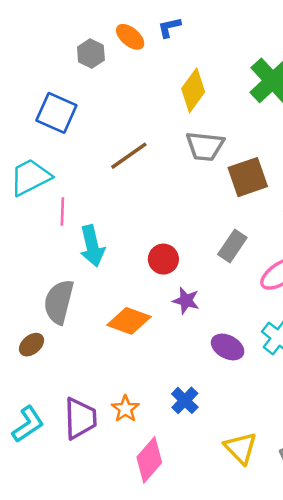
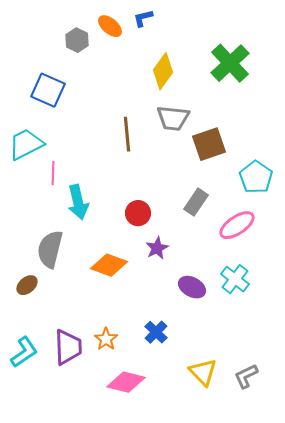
brown line: (129, 156) -> (127, 134), moved, turned -60
purple star: (186, 301) -> (157, 248), turned 30
pink diamond: (149, 460) -> (126, 382), turned 63

